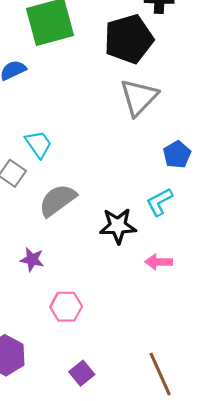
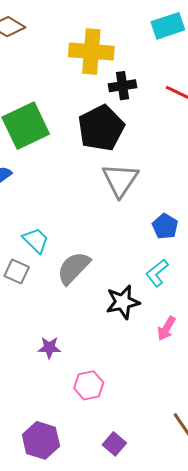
gray semicircle: (57, 200) -> (74, 268), moved
pink arrow: (159, 262) -> (166, 328), turned -50

